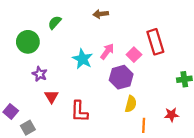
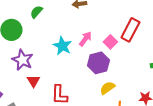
red rectangle: (155, 42) -> (130, 30), turned 45
purple star: (40, 74) -> (22, 60), size x1.5
yellow semicircle: (131, 104) -> (107, 88), turned -140

